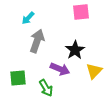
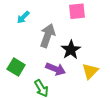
gray arrow: (37, 41) -> (47, 36), moved
green square: (18, 78) -> (16, 67), moved, turned 36

